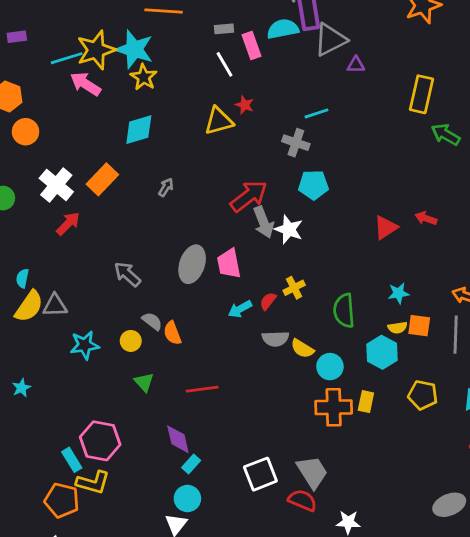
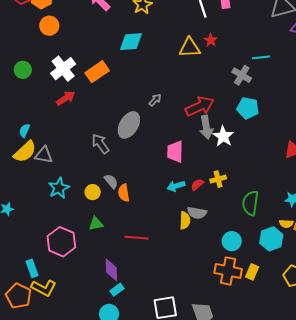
gray arrow: (166, 187) -> (155, 100), moved
gray ellipse: (192, 264) -> (129, 125), moved
cyan star: (85, 345) -> (59, 188), turned -30
yellow semicircle: (302, 349) -> (185, 220), moved, turned -132
green triangle: (144, 382) -> (96, 224), turned 49
pink hexagon: (100, 441) -> (61, 242), moved

